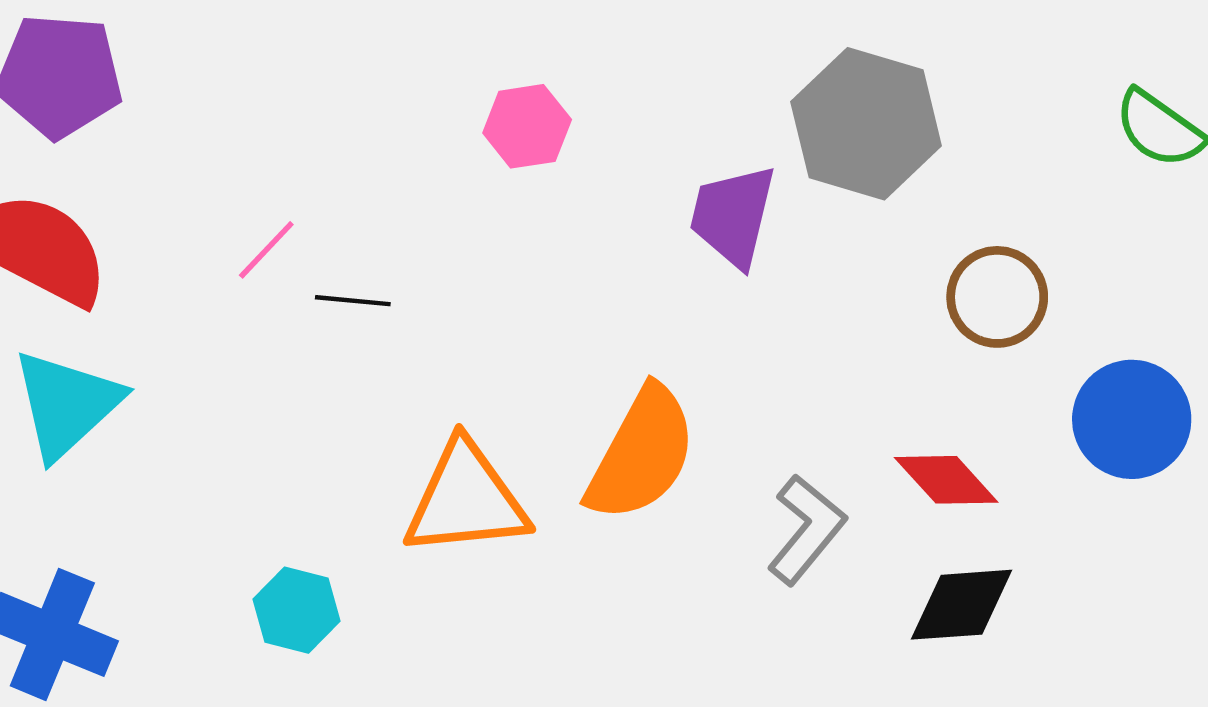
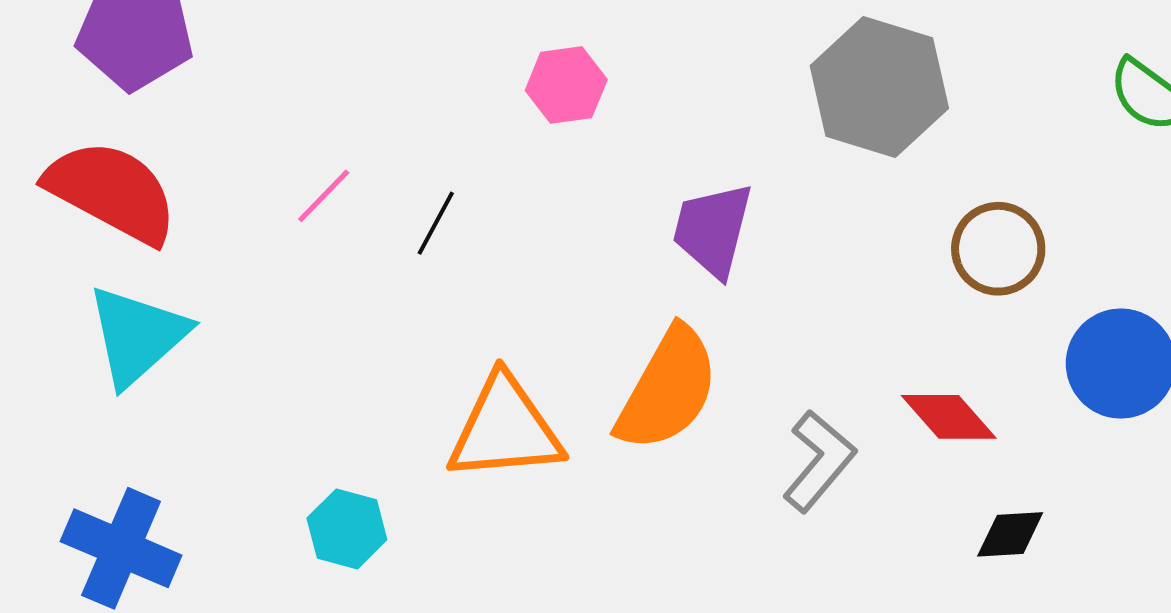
purple trapezoid: (733, 216) -> (713, 230), moved
black line: (353, 301) -> (436, 223), moved, turned -68
black diamond: (961, 605) -> (1010, 534), moved, size x0.7

